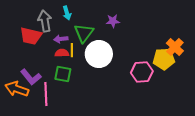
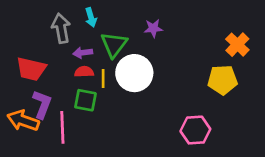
red trapezoid: (31, 36) -> (31, 69), moved
orange cross: (175, 47) -> (237, 45), moved
yellow line: (72, 50) -> (103, 78), moved
pink hexagon: (142, 72) -> (195, 130), moved
purple L-shape: (31, 77) -> (42, 104), turned -120

